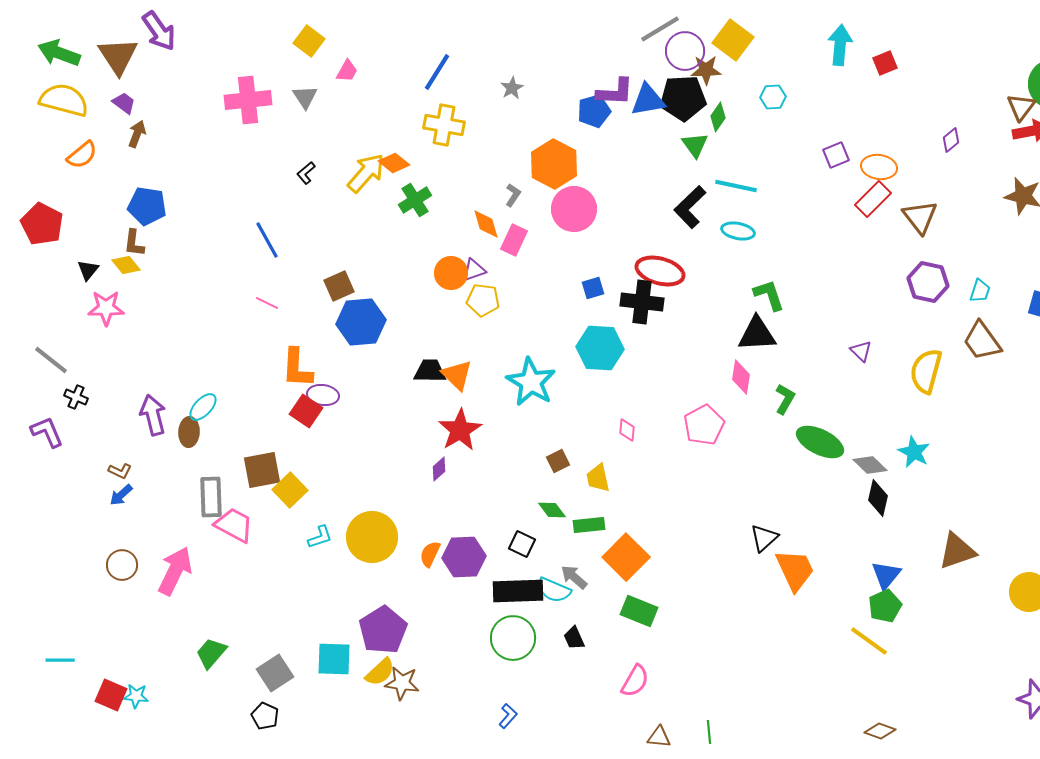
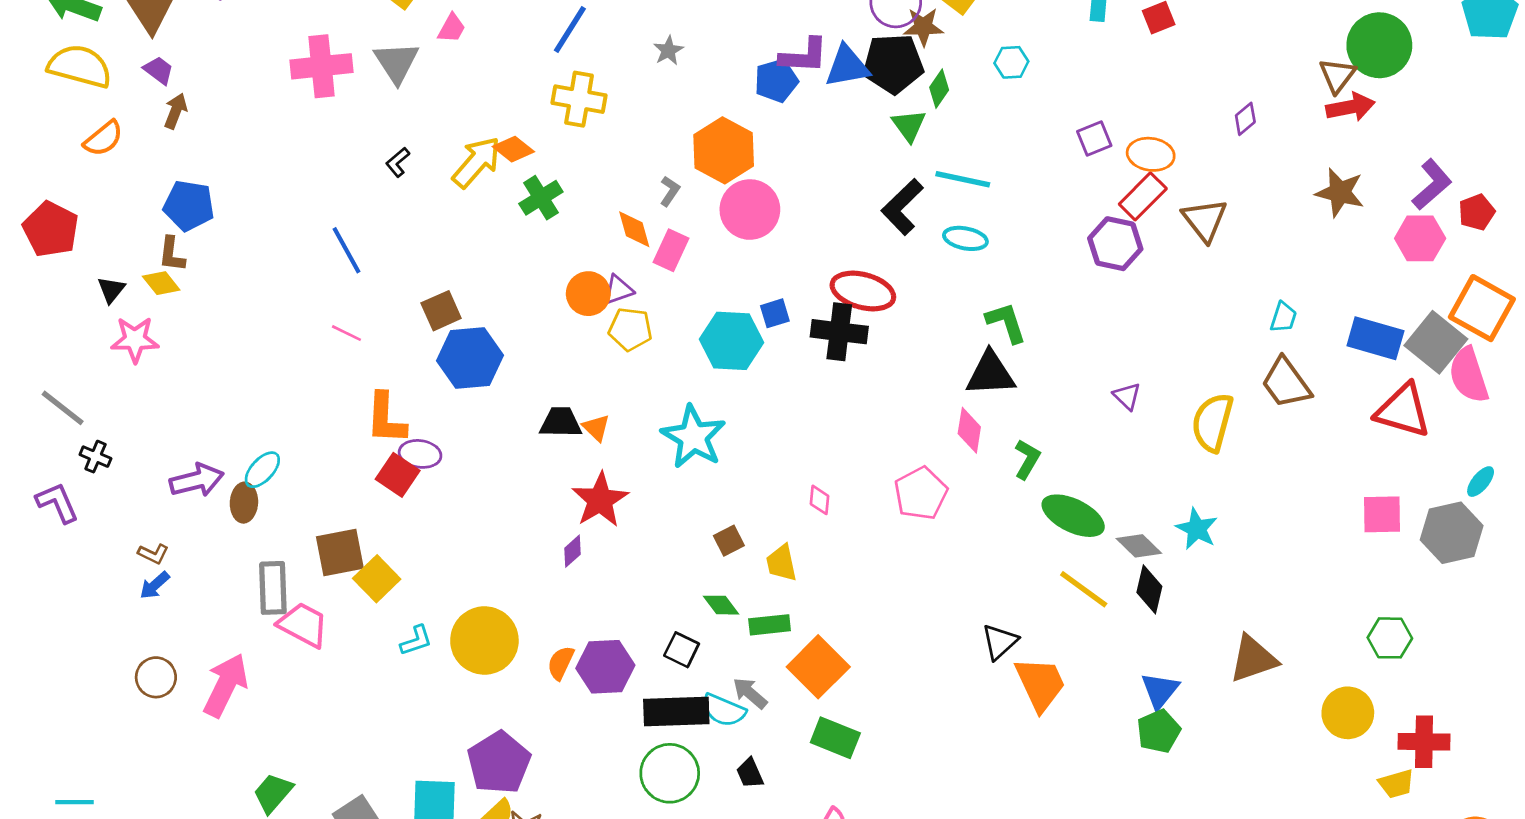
gray triangle: (305, 97) -> (396, 62), size x1.4
purple hexagon: (928, 282) -> (1115, 244), moved
cyan hexagon: (600, 348) -> (732, 341), moved
orange triangle: (457, 375) -> (596, 428), size x0.7
purple arrow: (153, 415) -> (197, 480), turned 90
yellow line: (869, 641) -> (1084, 589), moved

